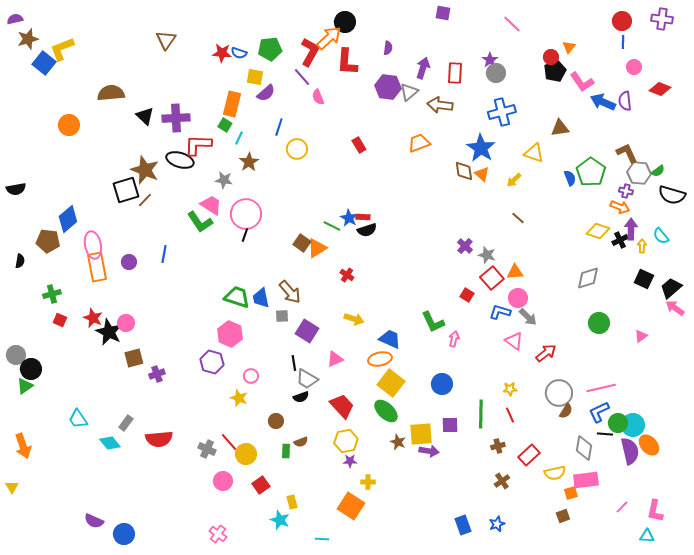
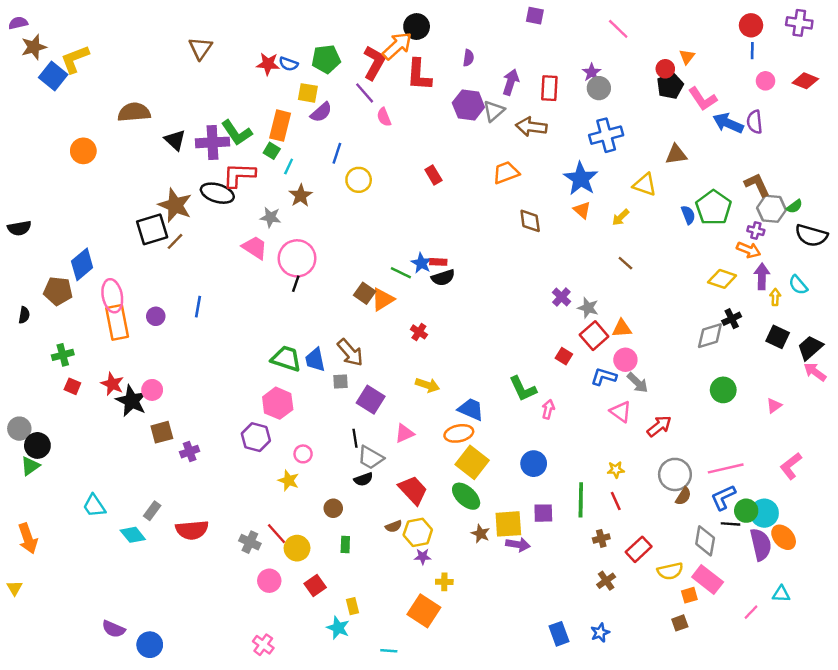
red diamond: (660, 89) -> (805, 81), moved
brown diamond: (464, 171) -> (530, 221), moved
green L-shape: (200, 222) -> (237, 133), moved
black cross: (620, 240) -> (732, 319), moved
brown semicircle: (301, 442) -> (394, 526), moved
pink rectangle: (586, 480) -> (708, 579), turned 45
pink L-shape: (655, 511) -> (791, 466), moved, turned 40
cyan triangle: (647, 536) -> (781, 594), moved

